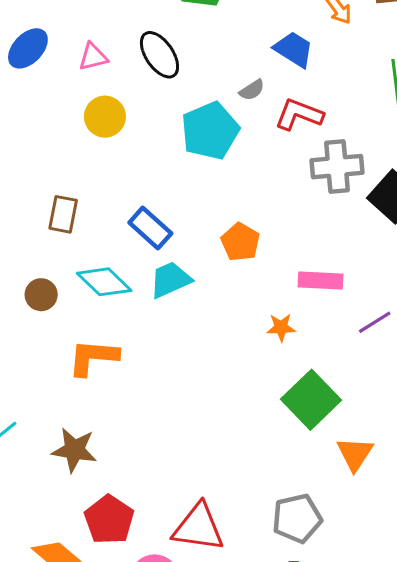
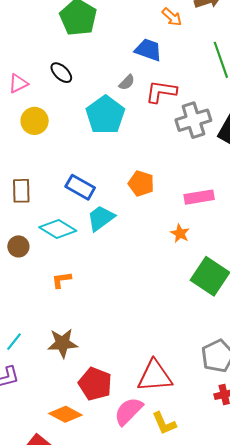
black ellipse: (159, 55) -> (61, 73), size x0.7
orange star: (281, 327) -> (180, 233), turned -30
orange L-shape: (93, 357) -> (61, 280), size x0.6

